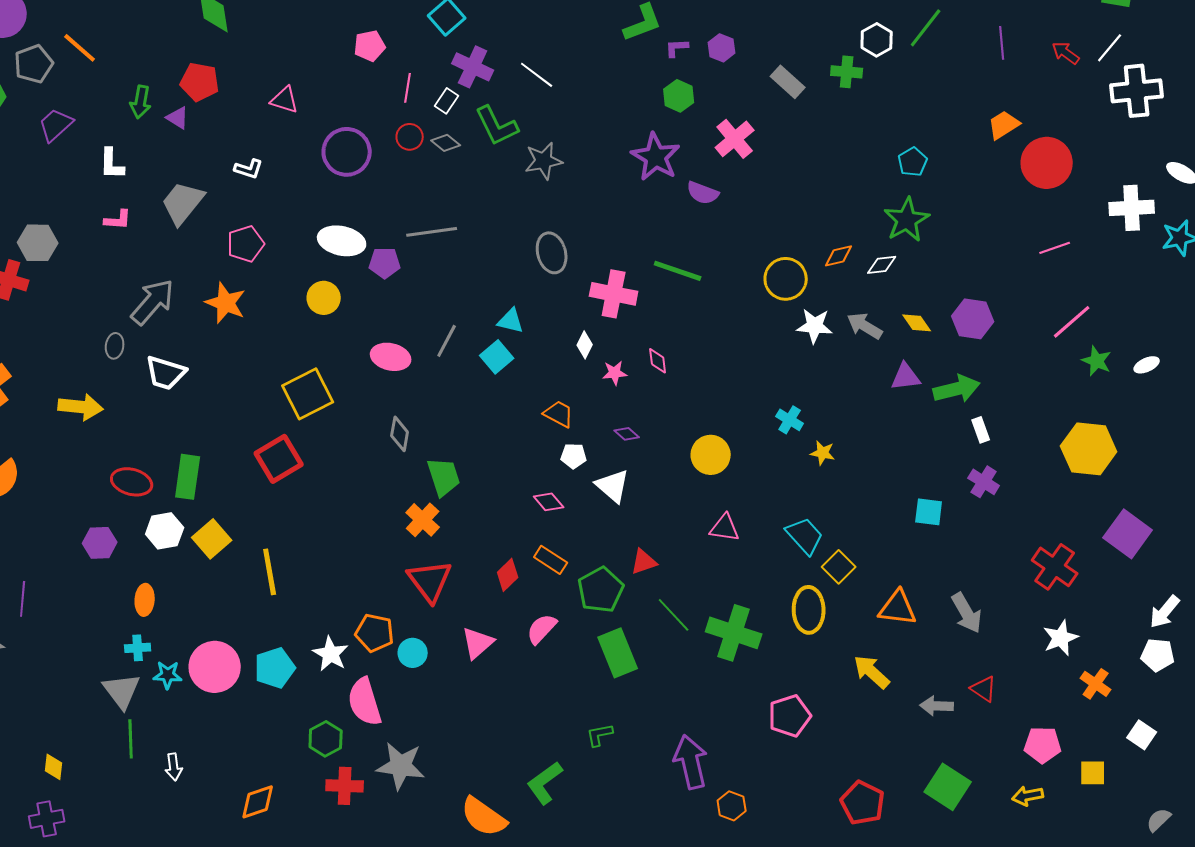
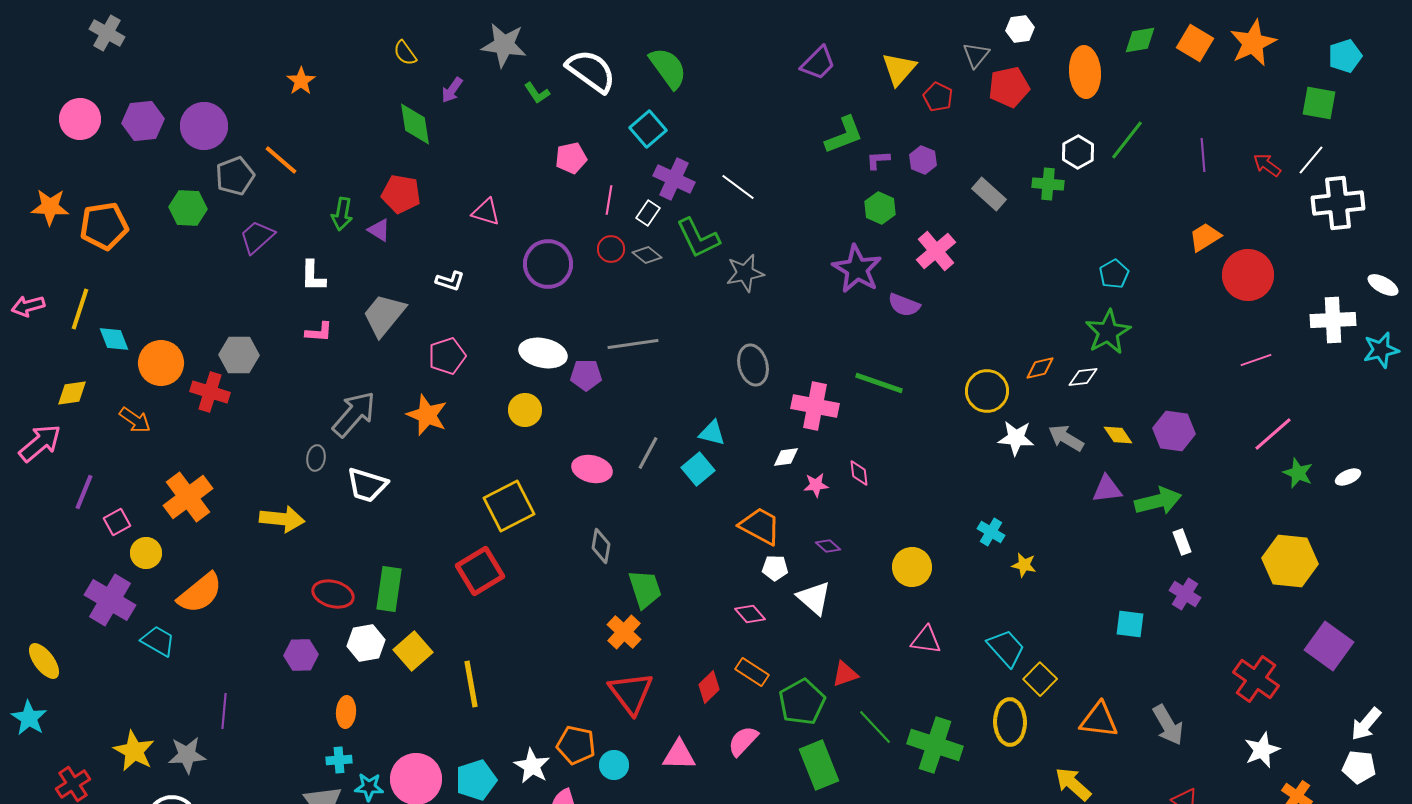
white diamond: (585, 345) -> (786, 457), turned 56
orange trapezoid: (559, 414) -> (760, 526), size x1.4
pink triangle: (478, 643) -> (679, 755), turned 42

